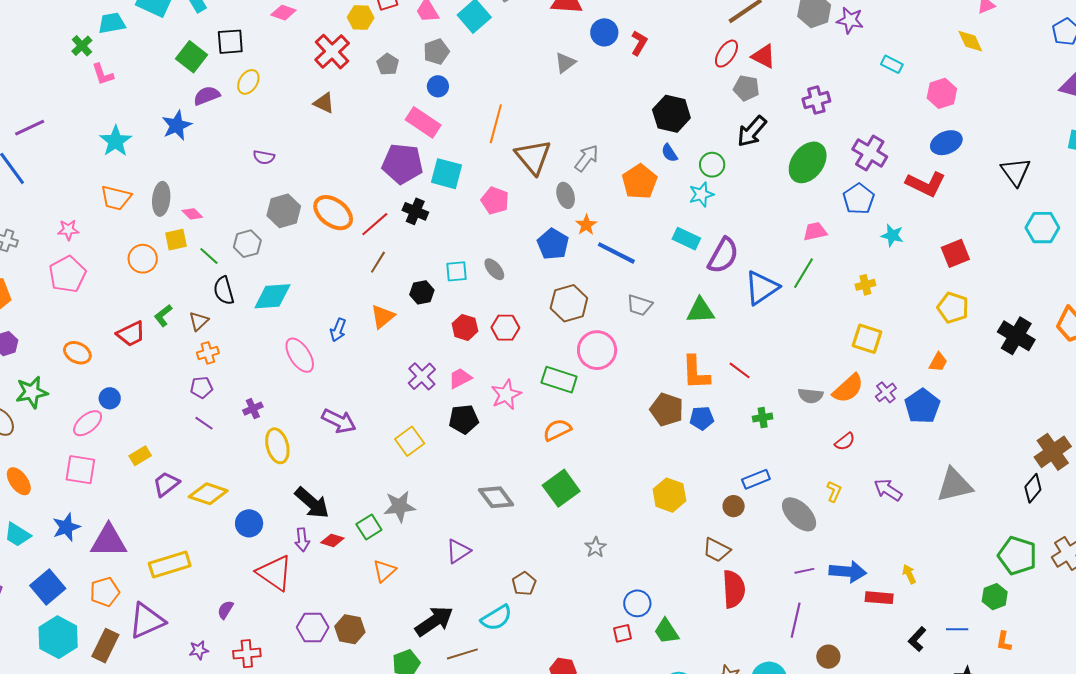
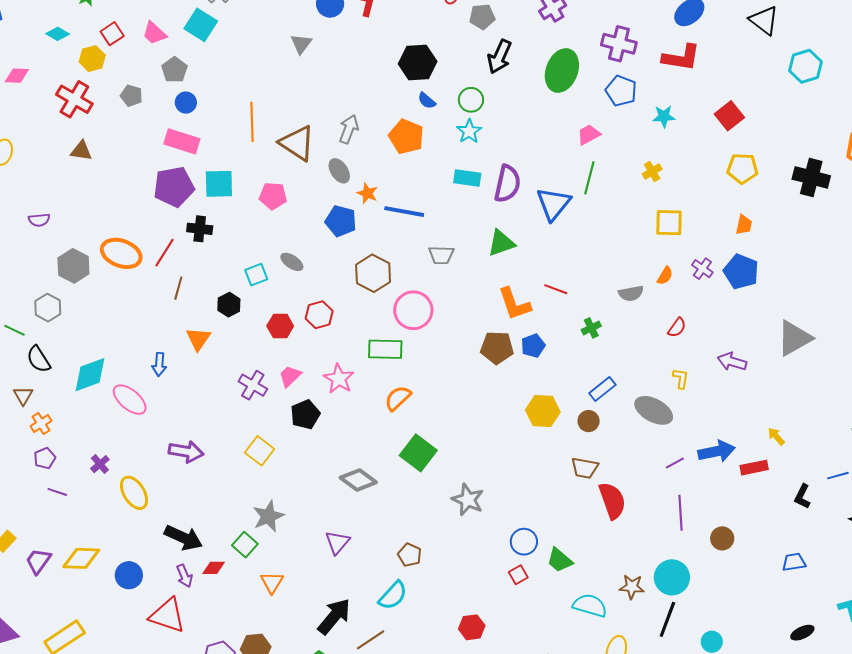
cyan diamond: (272, 296) -> (90, 375), moved
orange semicircle: (848, 388) -> (665, 276), size x0.6
yellow hexagon: (669, 495) -> (543, 411), moved
gray star: (596, 547) -> (468, 500), size x1.5

